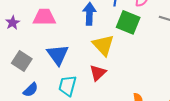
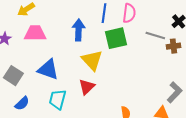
green square: (128, 22) -> (116, 38), turned -35
blue triangle: (58, 55) -> (48, 69), turned -35

